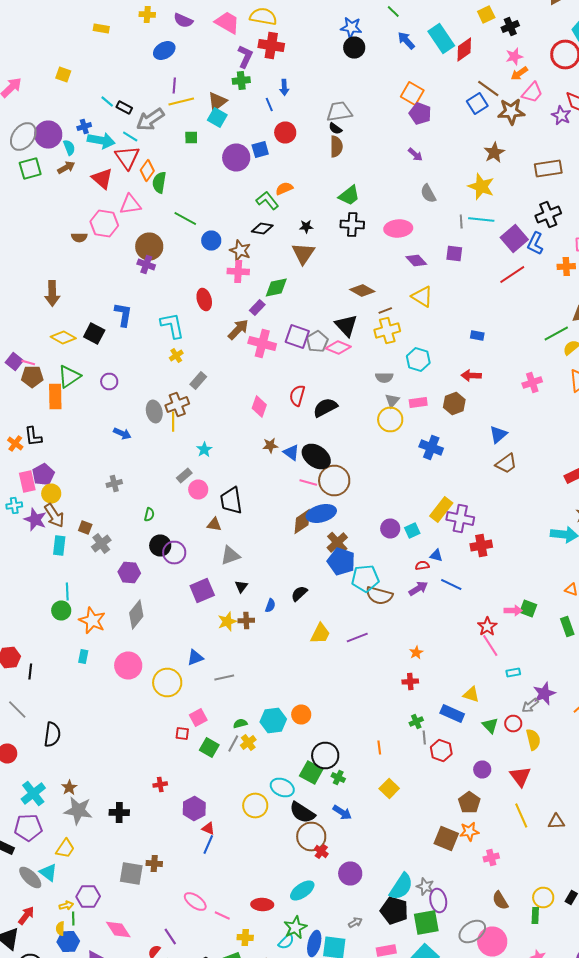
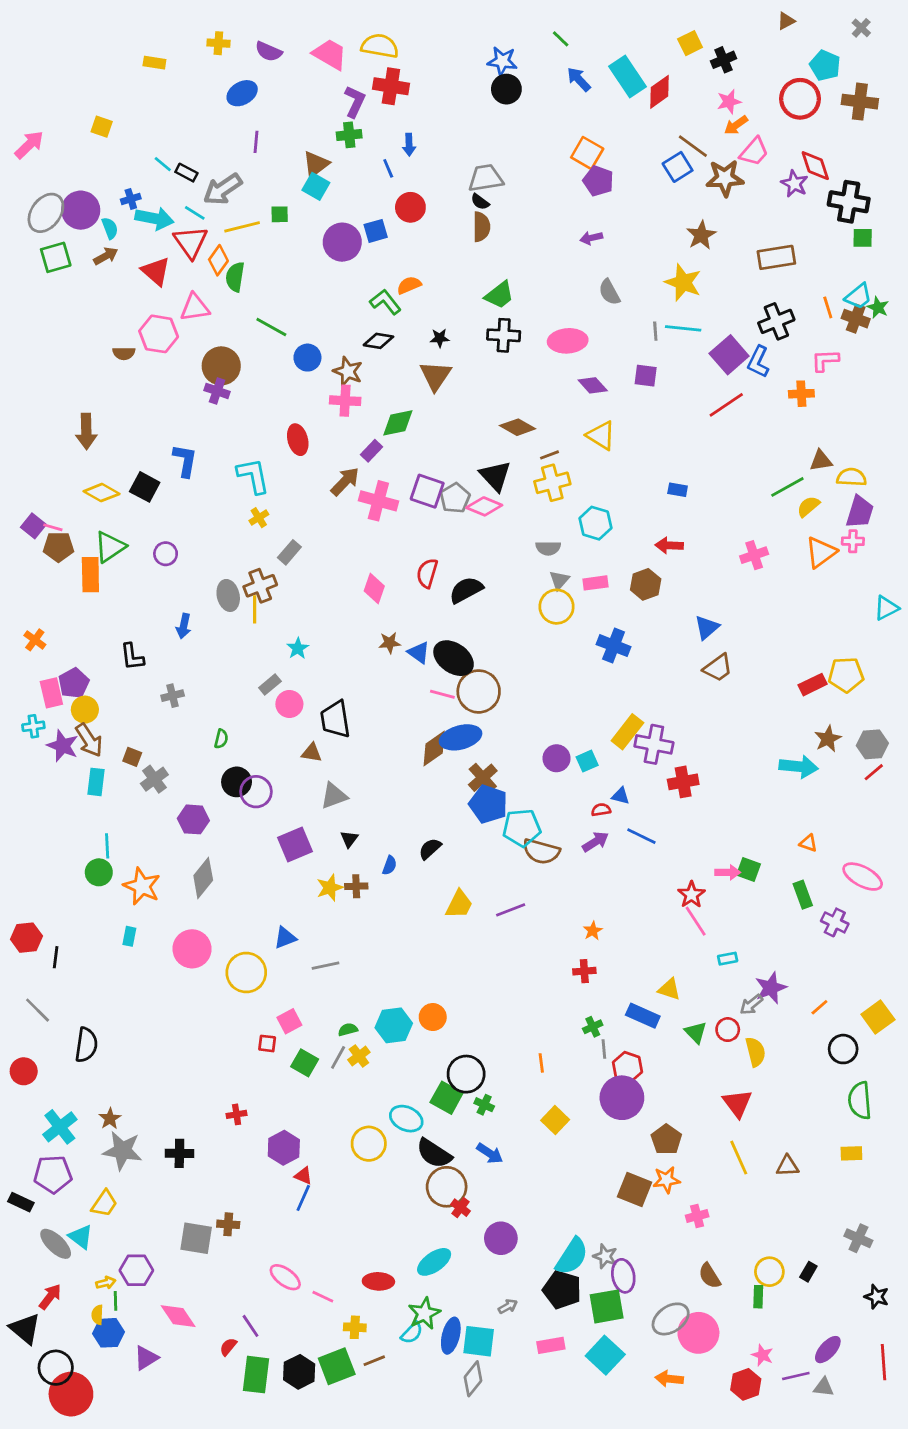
yellow line: (181, 102) -> (242, 227), moved
purple arrow: (415, 154) -> (591, 238), turned 126
blue arrow: (122, 434) -> (184, 626), turned 78
black L-shape: (33, 436) -> (132, 657), moved
purple circle: (482, 770) -> (622, 1098), moved, size x1.8

